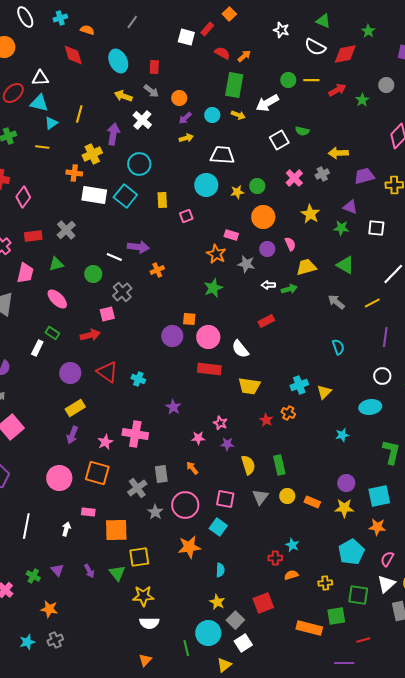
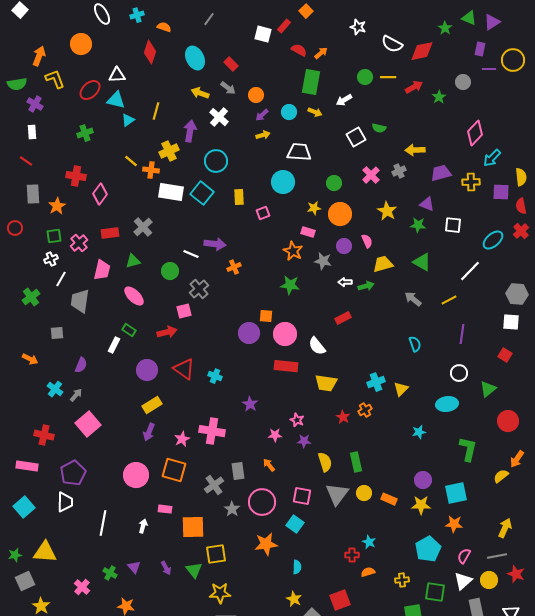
green triangle: (323, 21) -> (469, 18), moved
red diamond: (73, 55) -> (150, 52), turned 35
red rectangle: (154, 67) -> (231, 64), turned -48
white arrow: (267, 103) -> (344, 100), size x0.7
yellow line: (42, 147) -> (131, 161), moved, turned 32
yellow star: (237, 192) -> (314, 208), moved
green star: (213, 288) -> (290, 285), turned 30
orange cross: (288, 413) -> (365, 410), turned 32
gray triangle: (260, 497) -> (337, 494), size x1.4

